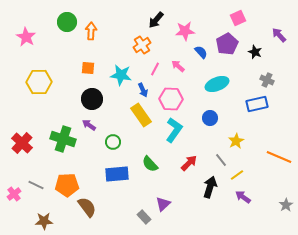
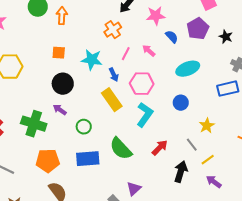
green semicircle: (150, 164) -> (121, 149), size x1.4
orange pentagon: (67, 185) -> (48, 161), moved

